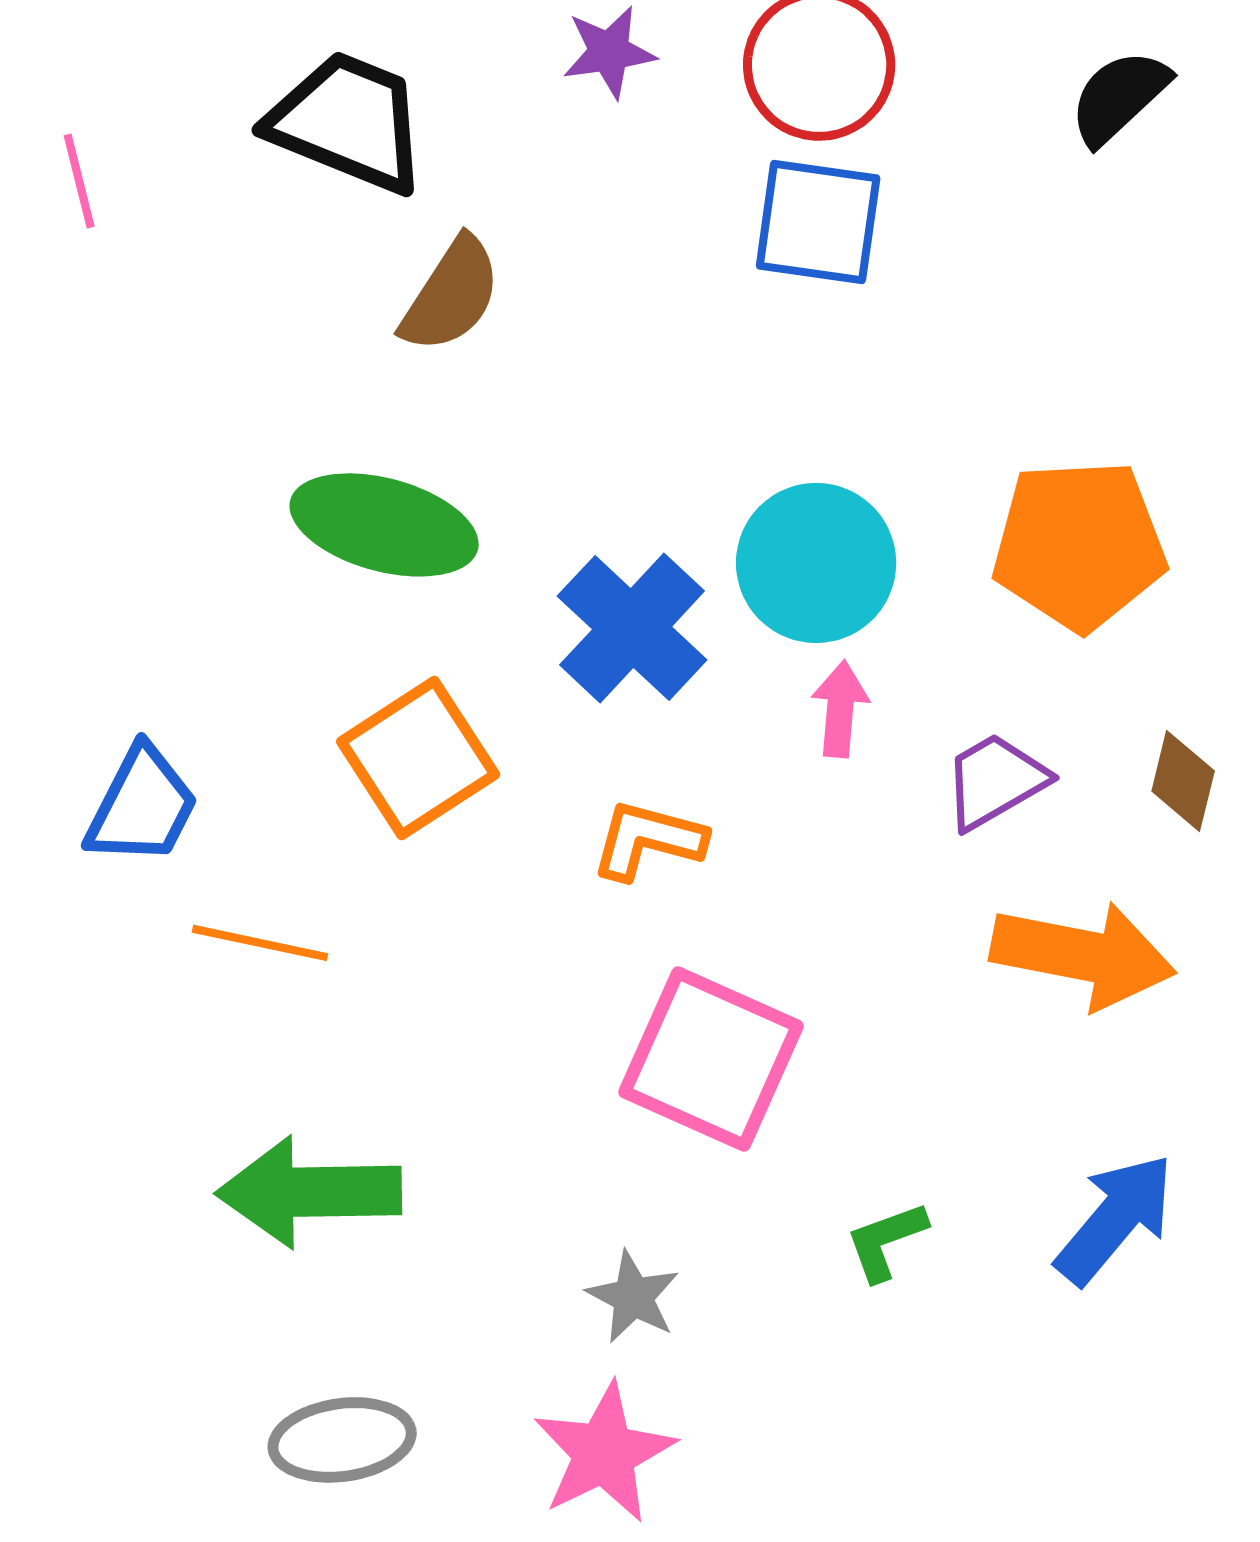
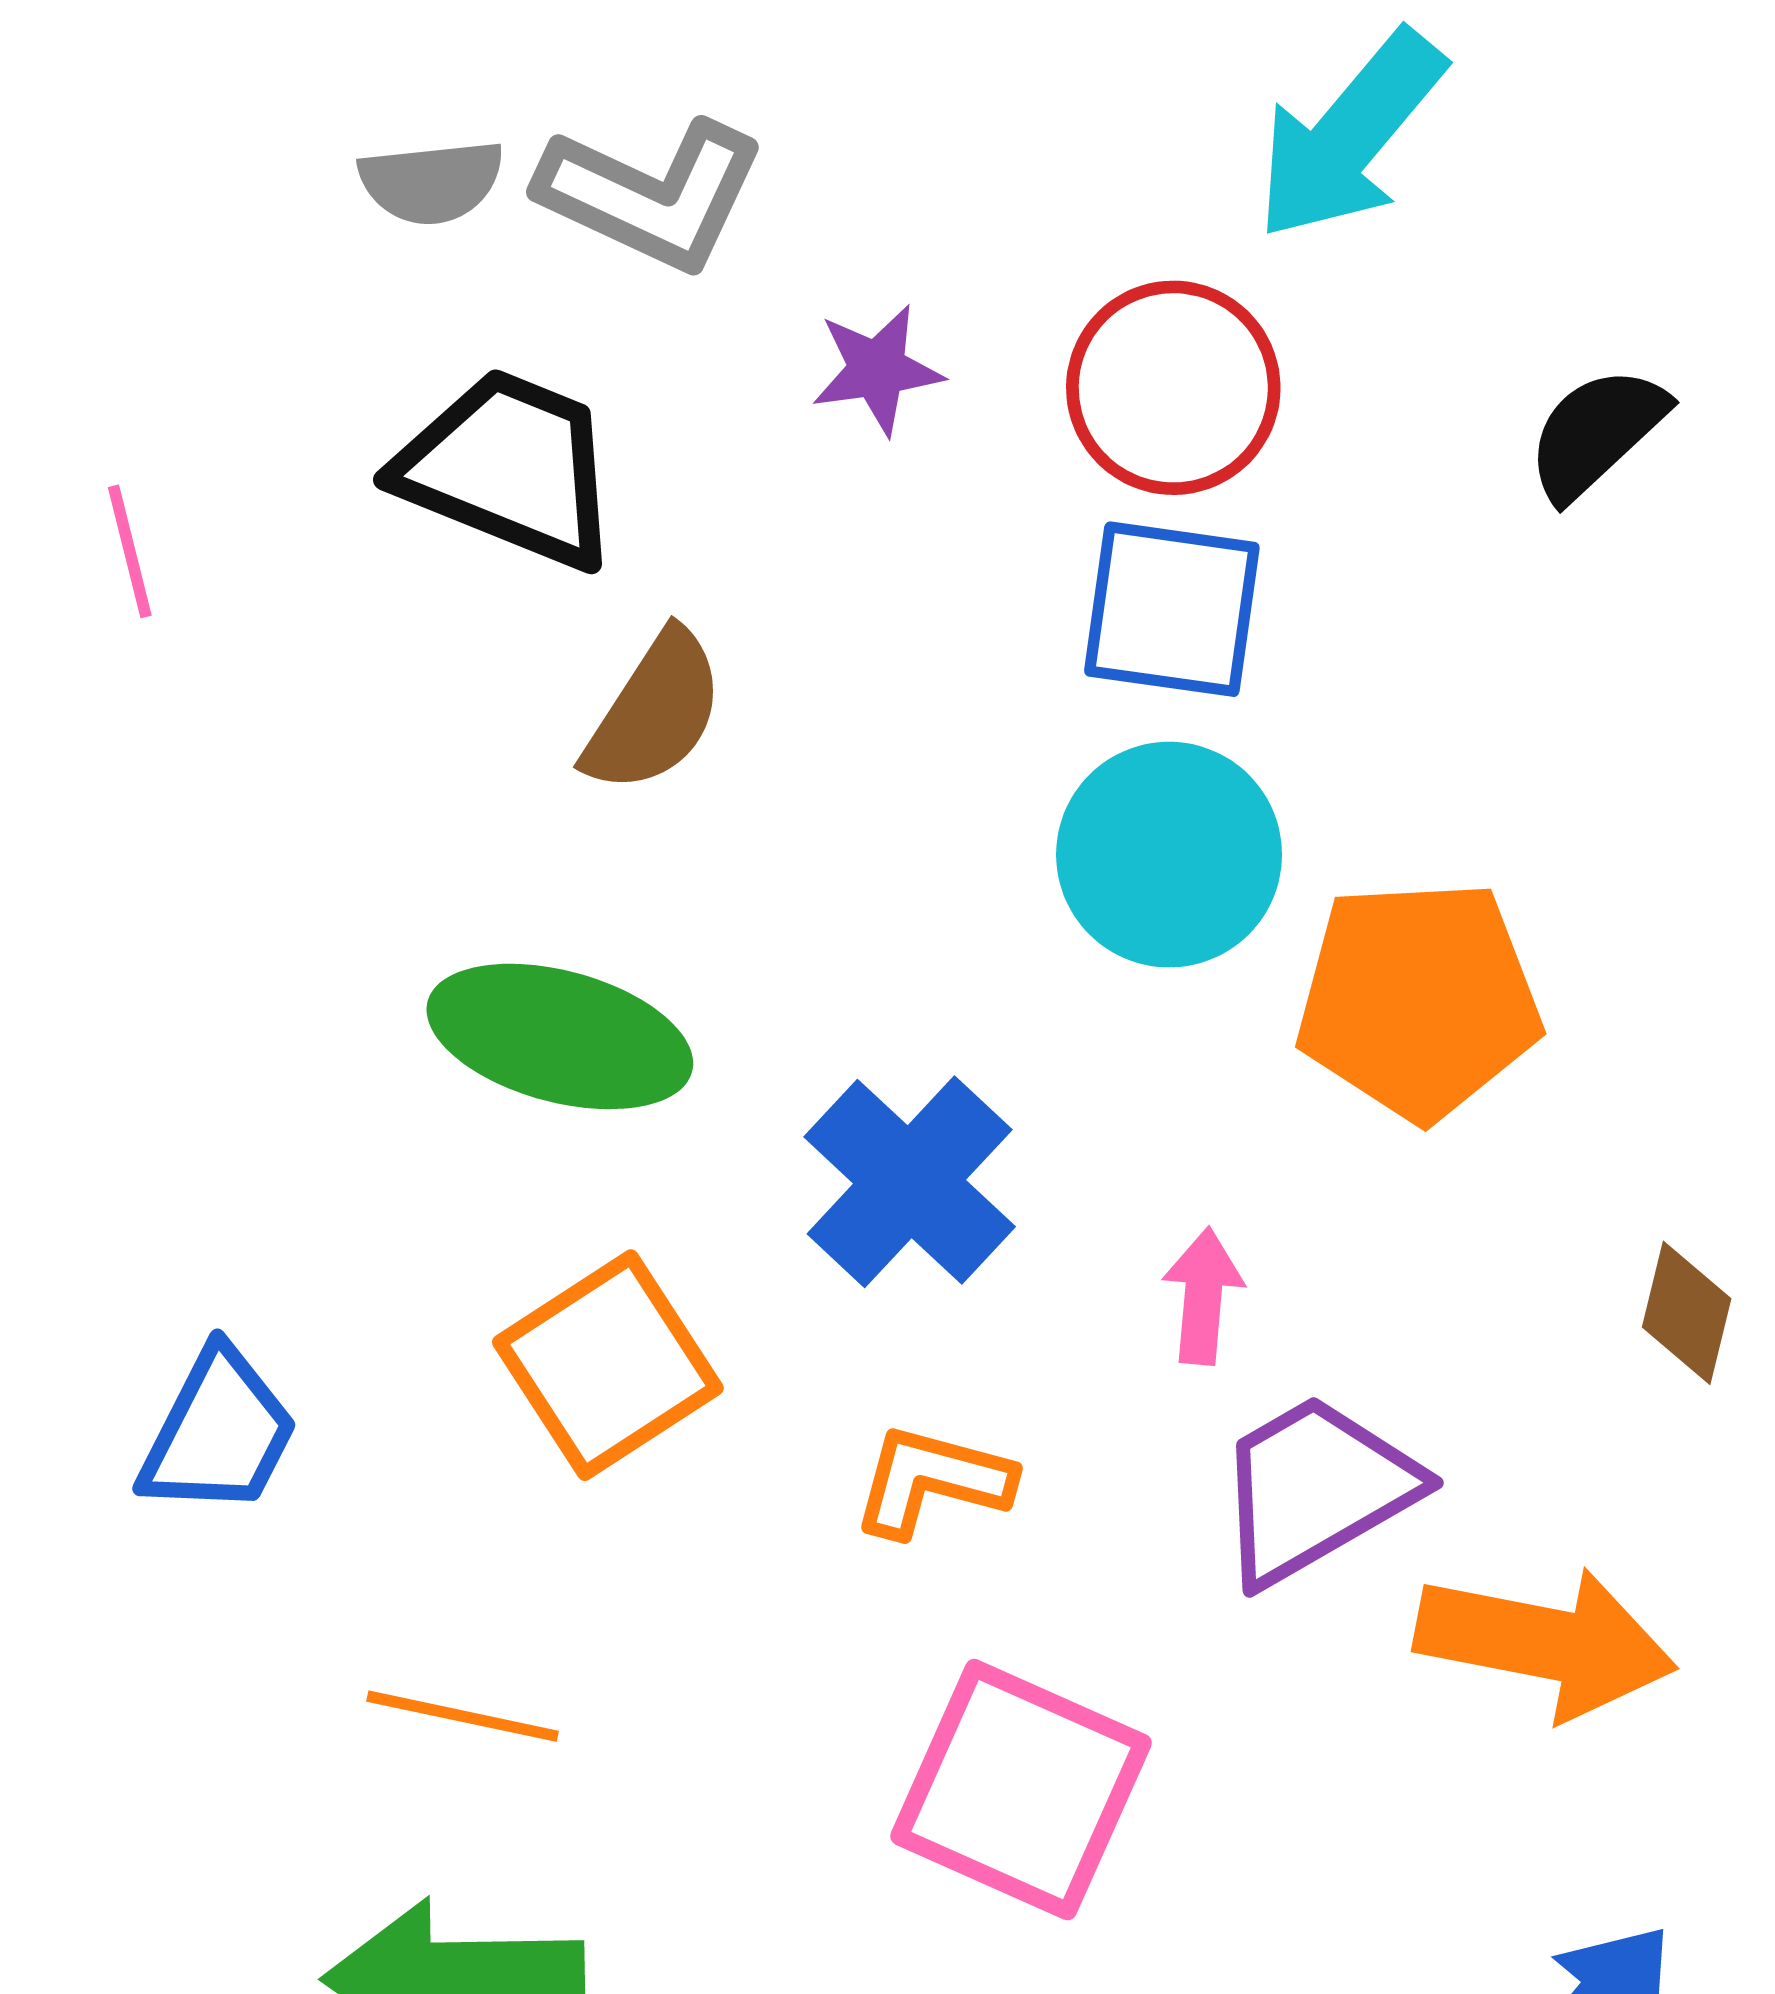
orange pentagon: (1079, 545) -> (1419, 1000), moved
cyan circle: (816, 563) -> (1169, 855), moved
purple trapezoid: (995, 781) -> (1316, 1489), moved, size x1.4
brown diamond: (1183, 781) -> (1687, 1313), moved
orange line: (260, 943) -> (463, 1716), moved

